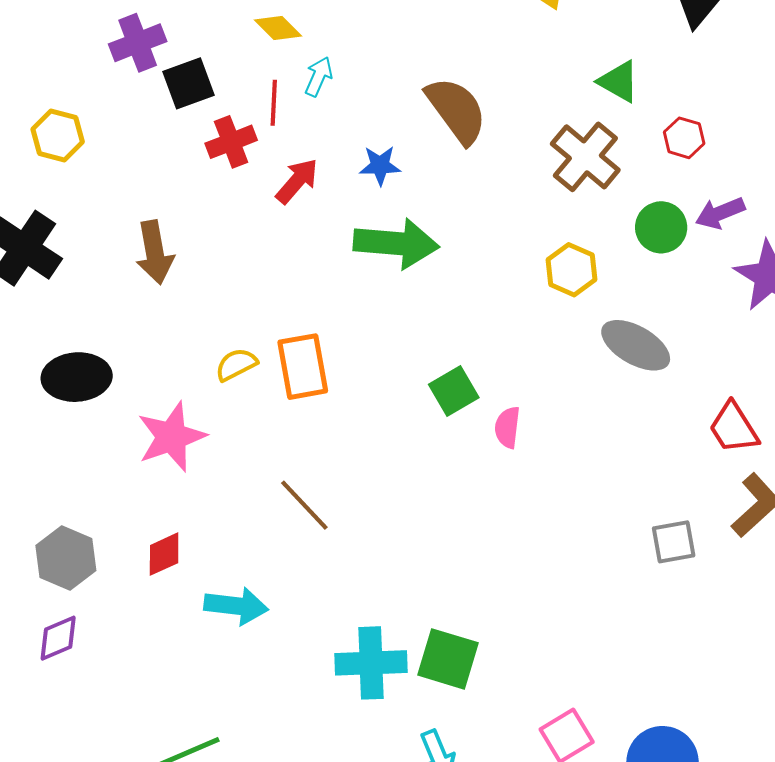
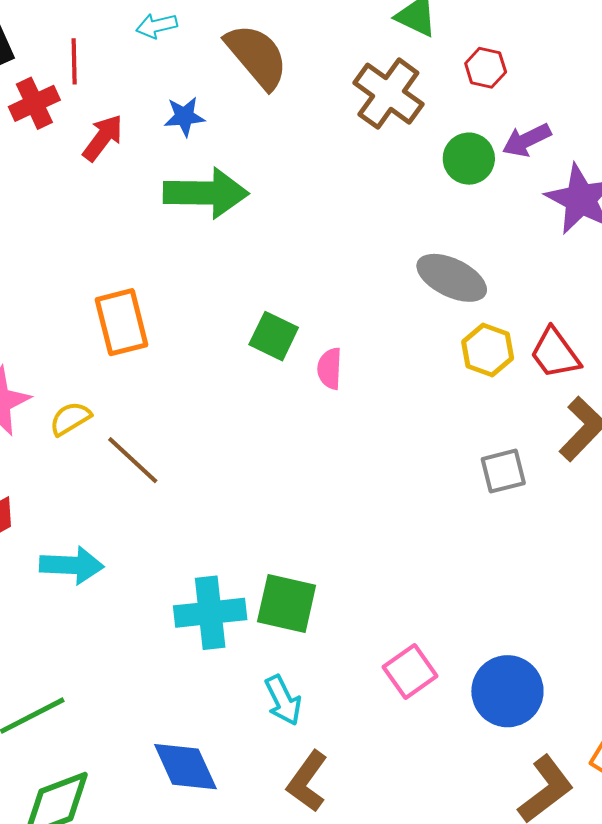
cyan arrow: (319, 77) -> (157, 26), moved, turned -123
yellow hexagon: (571, 270) -> (488, 350), moved
yellow semicircle: (236, 365) -> (70, 419), moved
green square: (454, 391) -> (274, 336), turned -30

